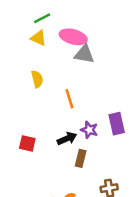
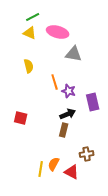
gray triangle: (84, 54) -> (74, 54), moved
purple star: (89, 130) -> (69, 91), moved
black arrow: (67, 139) -> (68, 114), moved

